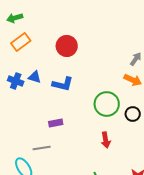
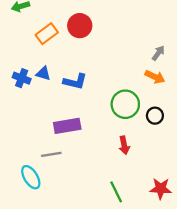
orange rectangle: (21, 42) -> (47, 34), moved
red circle: (67, 46) -> (80, 26), moved
purple rectangle: (56, 123) -> (67, 126), size x1.6

